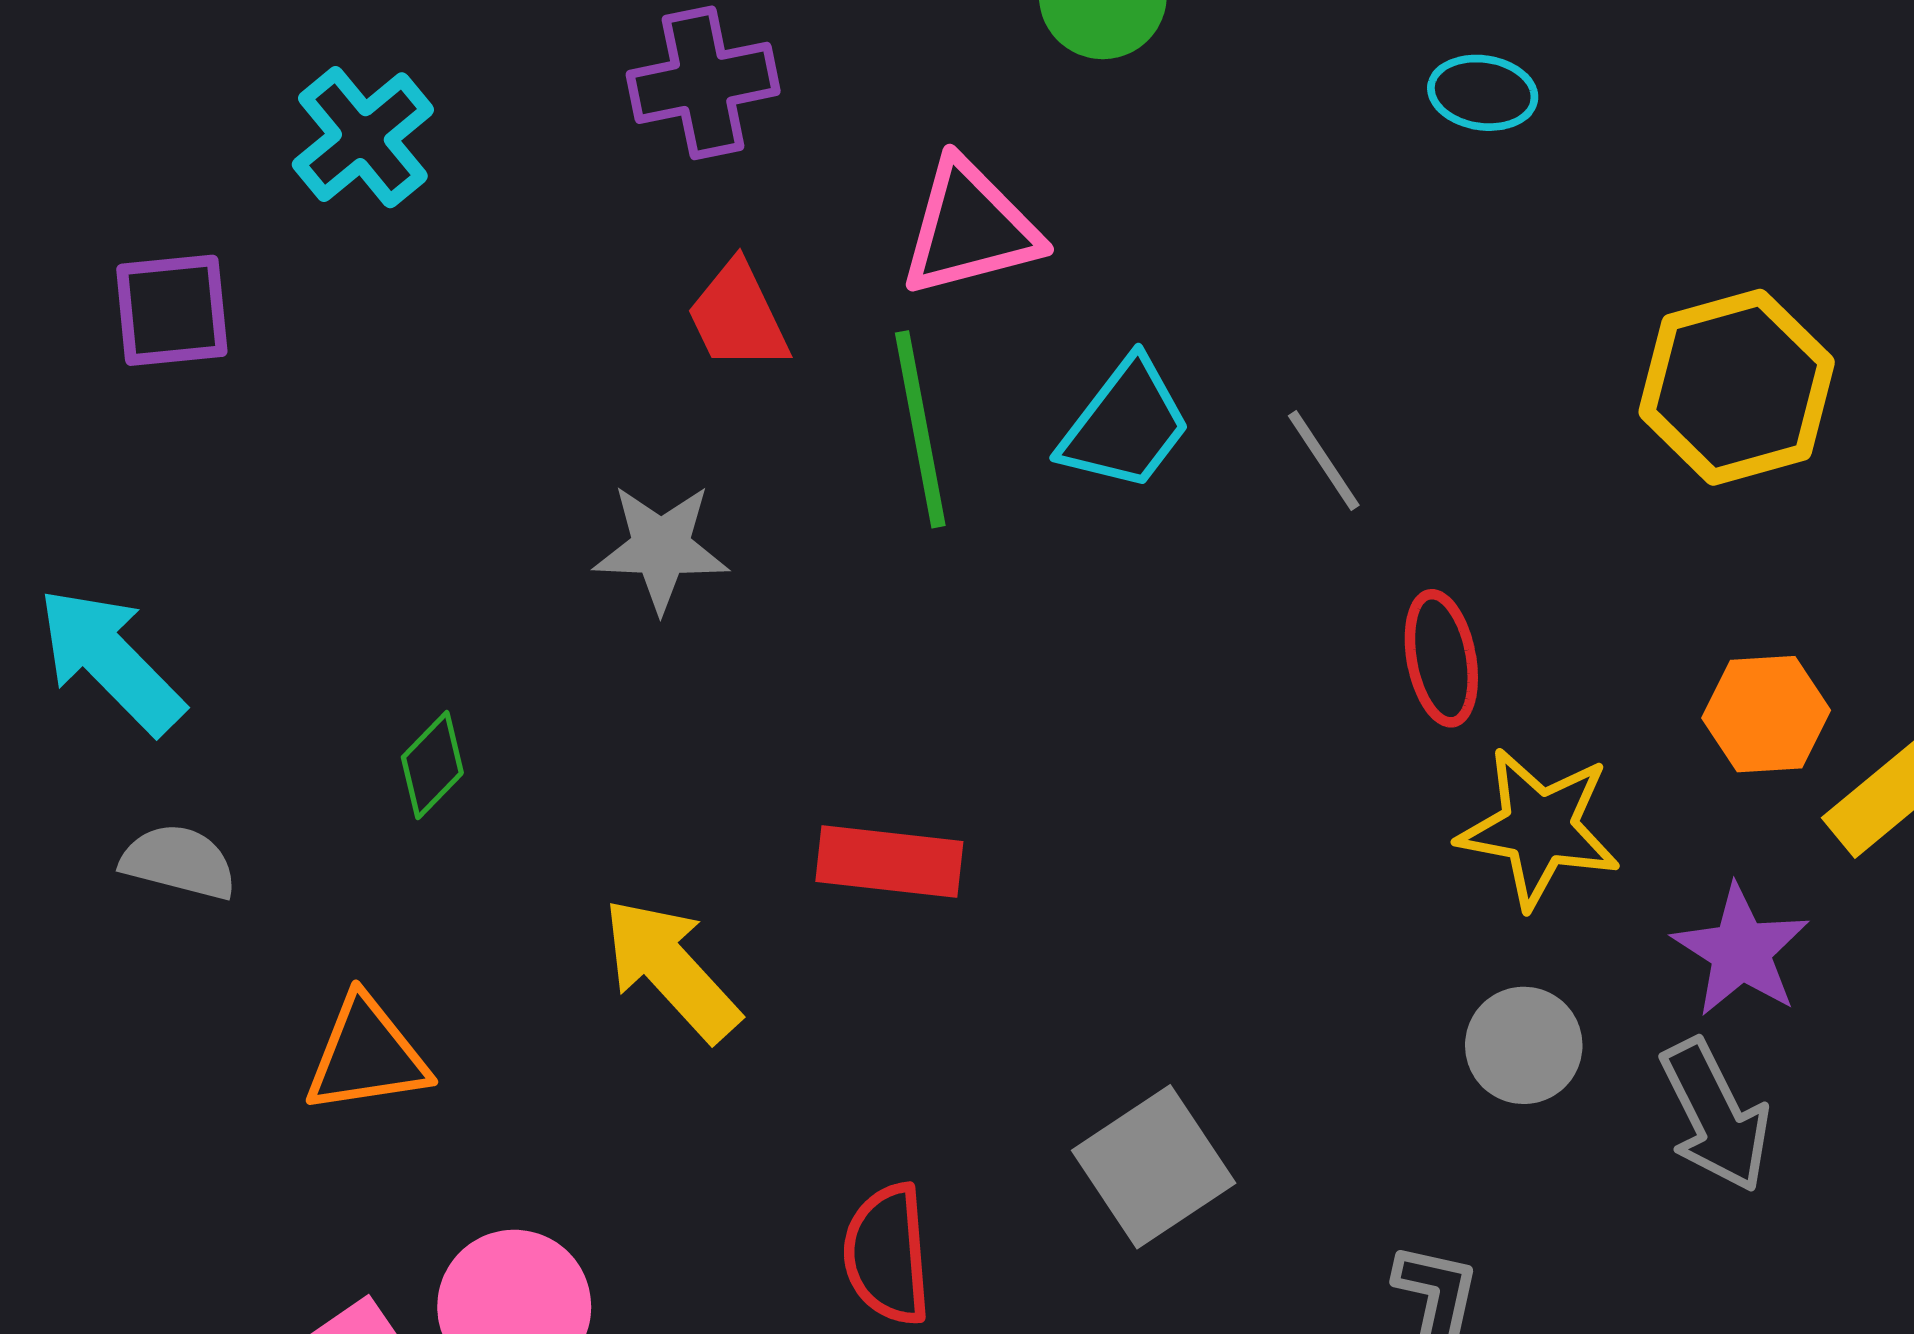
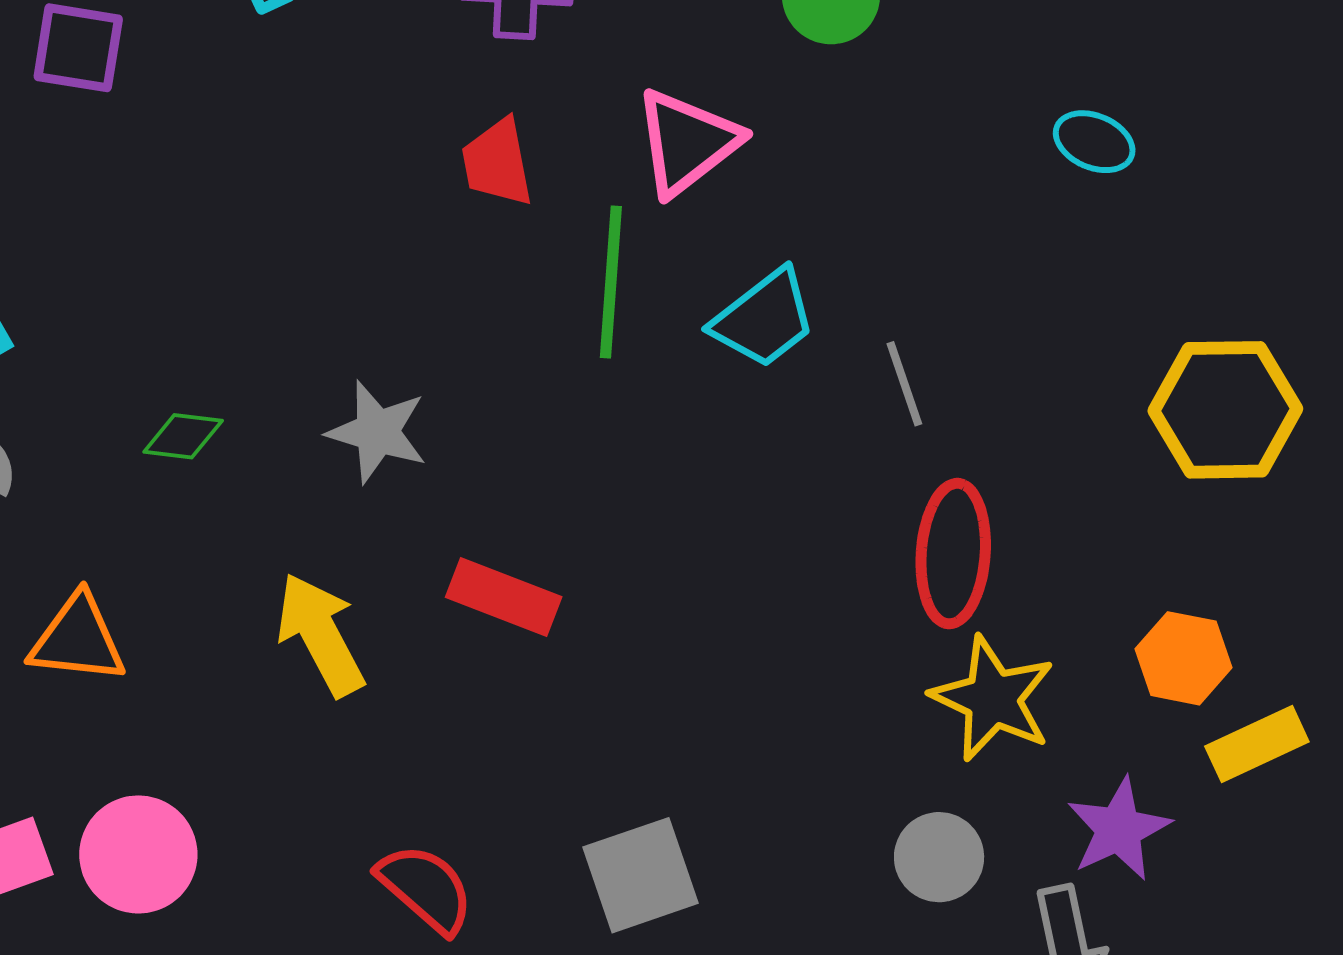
pink triangle: (970, 228) -> (687, 142), turned -38
gray star: (661, 548) -> (377, 432), moved
red ellipse: (1441, 658) -> (953, 554), size x1.4
green diamond: (432, 765) -> (183, 436), turned 38
red semicircle: (887, 1254) -> (426, 888), turned 121

